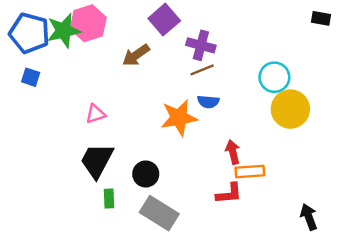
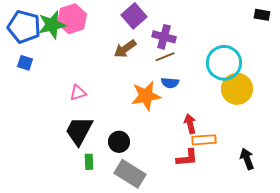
brown arrow: (136, 55) -> (125, 49), moved
cyan circle: (274, 77) -> (224, 63), size x1.4
black arrow: (309, 217) -> (247, 159), moved

